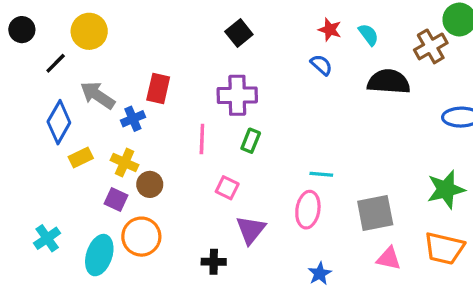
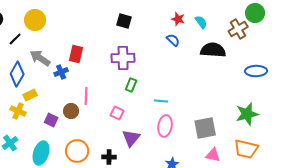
black square: (239, 33) -> (124, 21), turned -35
pink line: (202, 139) -> (86, 96), moved
yellow cross: (125, 163) -> (18, 111), moved
cyan line: (321, 174) -> (161, 101), moved
orange circle: (141, 237) -> (77, 151), moved

